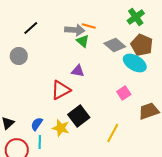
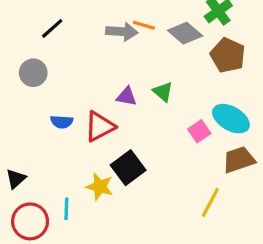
green triangle: (83, 41) -> (163, 92), moved
gray diamond: (115, 45) -> (185, 33), moved
cyan ellipse: (135, 63) -> (231, 119), moved
blue semicircle: (37, 124) -> (62, 122), moved, turned -120
yellow line: (113, 133) -> (210, 202), moved

